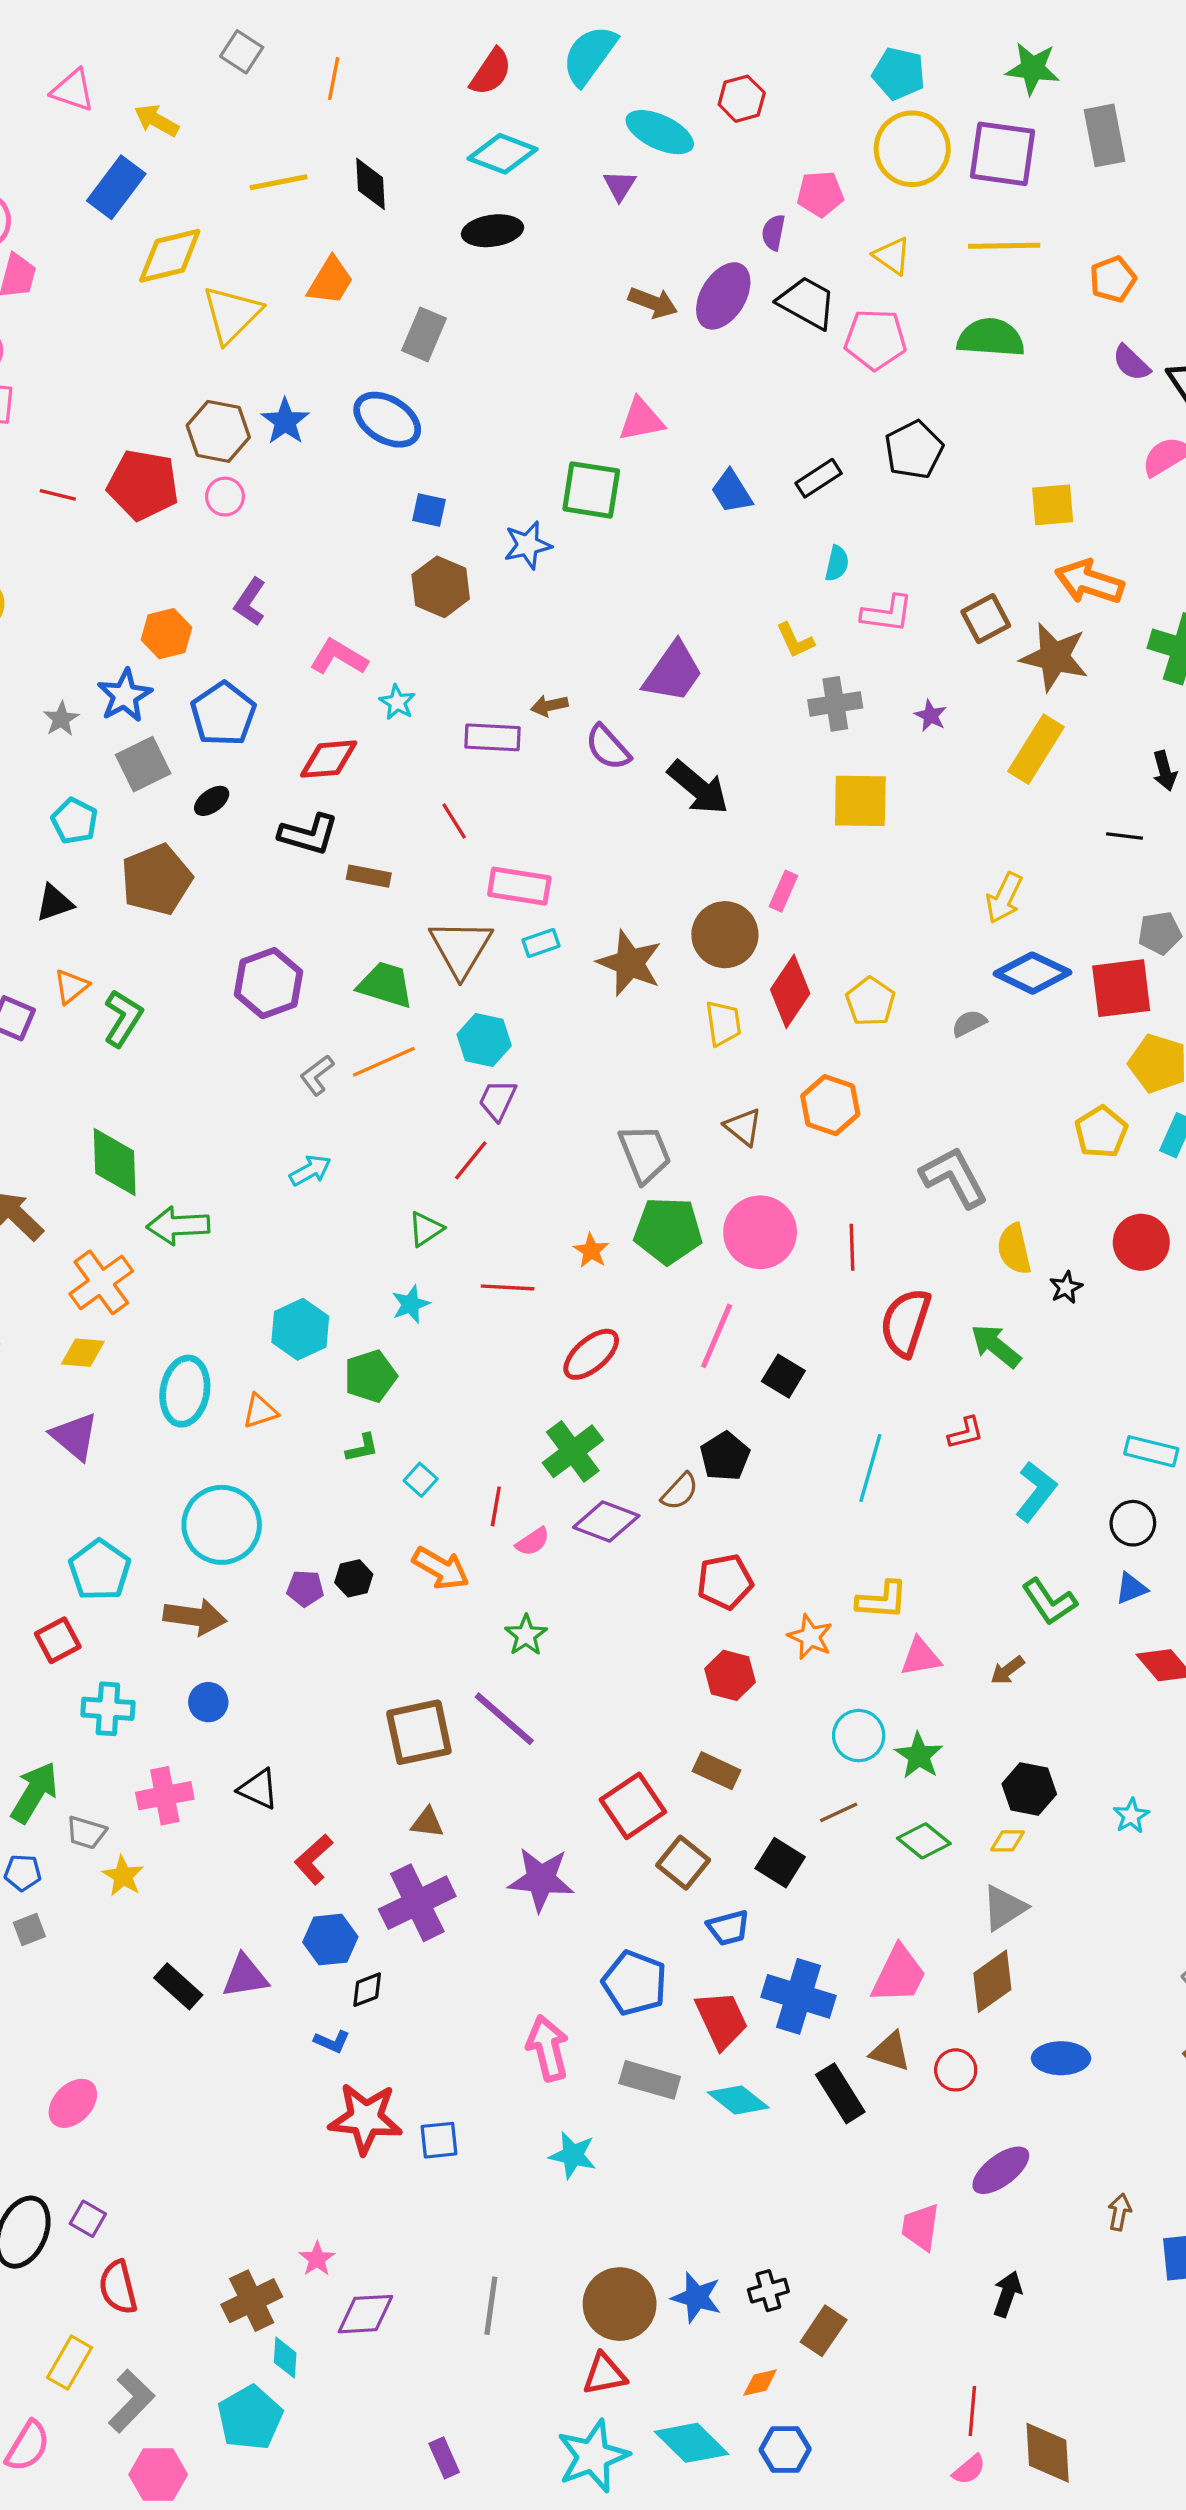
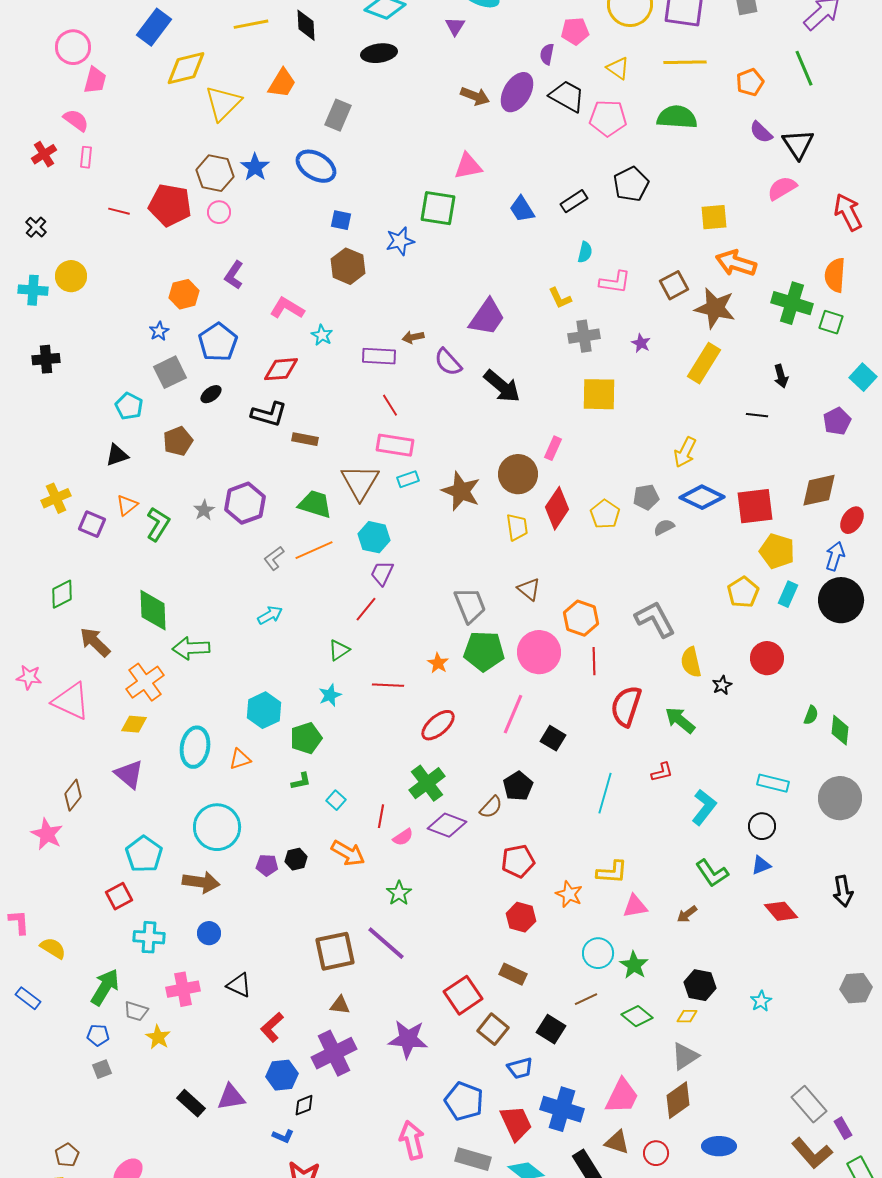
blue star: (125, 696) -> (159, 331), size x0.6
gray star: (61, 719) -> (204, 510), moved
red line: (454, 821) -> (390, 405), moved
brown pentagon: (156, 879) -> (178, 441), size x0.7
gray pentagon: (1160, 933) -> (646, 497), moved
orange hexagon: (830, 1105) -> (581, 618), moved

